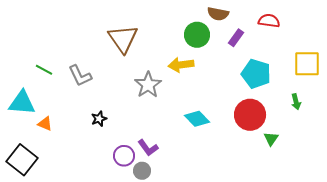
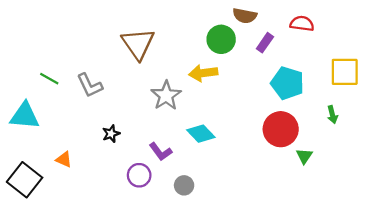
cyan diamond: (197, 119) -> (201, 134), moved
orange triangle: (45, 124) -> (64, 160), moved
purple L-shape: (148, 148) -> (160, 152), moved
gray circle: (142, 171) -> (184, 185), moved

